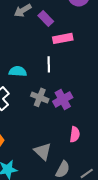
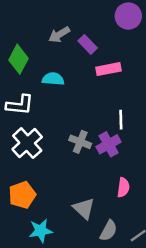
white line: (49, 64) -> (121, 120), moved
cyan semicircle: (18, 71) -> (53, 79), moved

